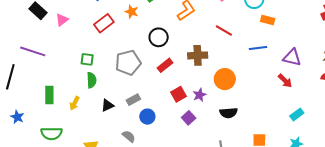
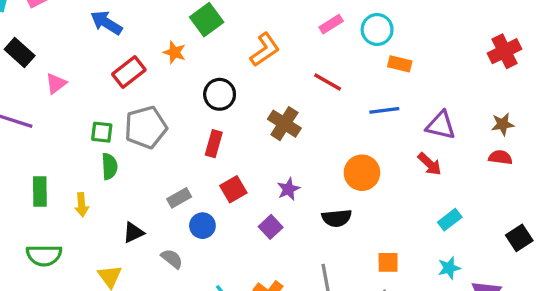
pink triangle: (62, 20) -> (56, 83), moved
brown cross: (198, 55) -> (284, 124), turned 36
gray pentagon: (128, 63) -> (146, 127), moved
red rectangle: (165, 65) -> (214, 144), moved, turned -35
orange circle: (225, 79) -> (362, 173), moved
red square: (178, 94) -> (233, 189), moved
yellow arrow: (74, 103) -> (82, 205), turned -32
black triangle: (107, 105) -> (133, 232), moved

